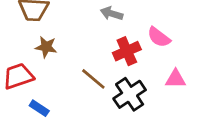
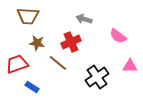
red cross: (127, 51) -> (71, 42), moved
brown line: (93, 79) -> (58, 63), moved

